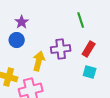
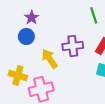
yellow arrow: (39, 61) -> (50, 59), turned -48

